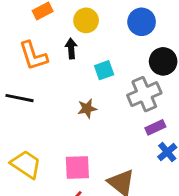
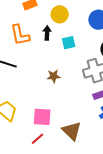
cyan square: (104, 70) -> (69, 43), moved

